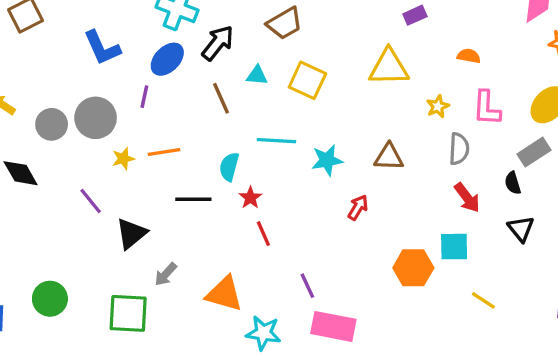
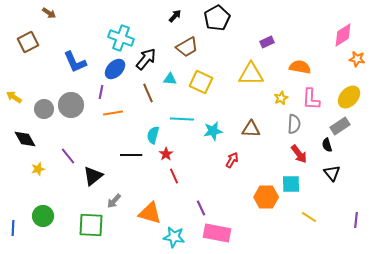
orange semicircle: (469, 56) -> (300, 67), size x1.5
orange line: (164, 152) -> (113, 113), moved
yellow star: (123, 159) -> (38, 169), moved

